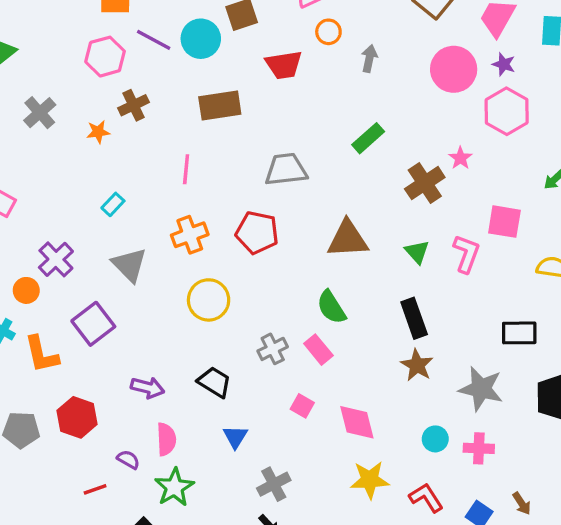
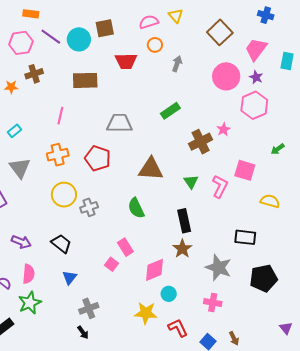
gray cross: (273, 349) -> (89, 207), moved
pink rectangle: (318, 350) -> (125, 247), moved
pink diamond: (357, 422) -> (154, 270), moved, turned 75
cyan circle: (435, 439) -> (169, 294), moved

